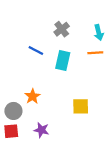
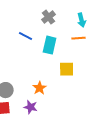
orange star: (33, 96) -> (40, 88), moved
yellow square: (81, 106) -> (67, 69), moved

